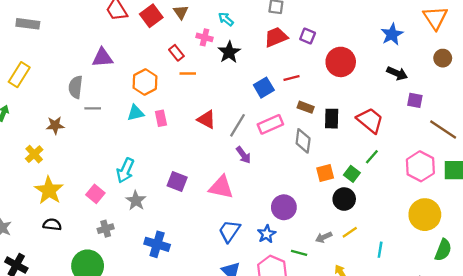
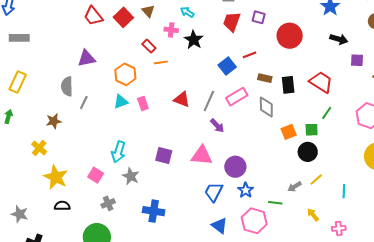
red trapezoid: (276, 37) -> (232, 22), turned -40
gray line: (93, 108) -> (84, 103), turned -56
green square: (352, 174) -> (312, 130), turned -32
purple circle: (284, 207) -> (235, 167), moved

